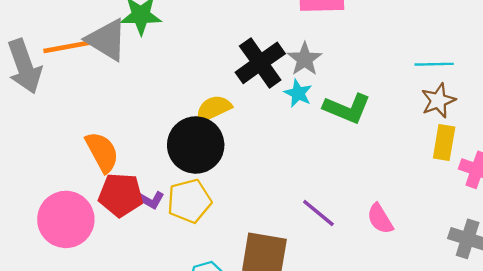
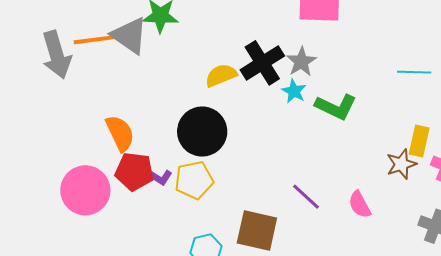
brown star: (438, 101) -> (401, 164), moved
yellow semicircle: (213, 108) -> (221, 75), moved

